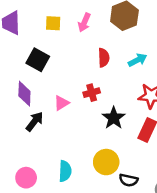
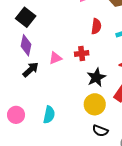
black square: (38, 60) -> (26, 17), moved
yellow circle: (106, 162) -> (95, 104), moved

